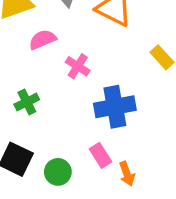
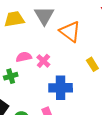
pink semicircle: (43, 40) -> (24, 57), moved

